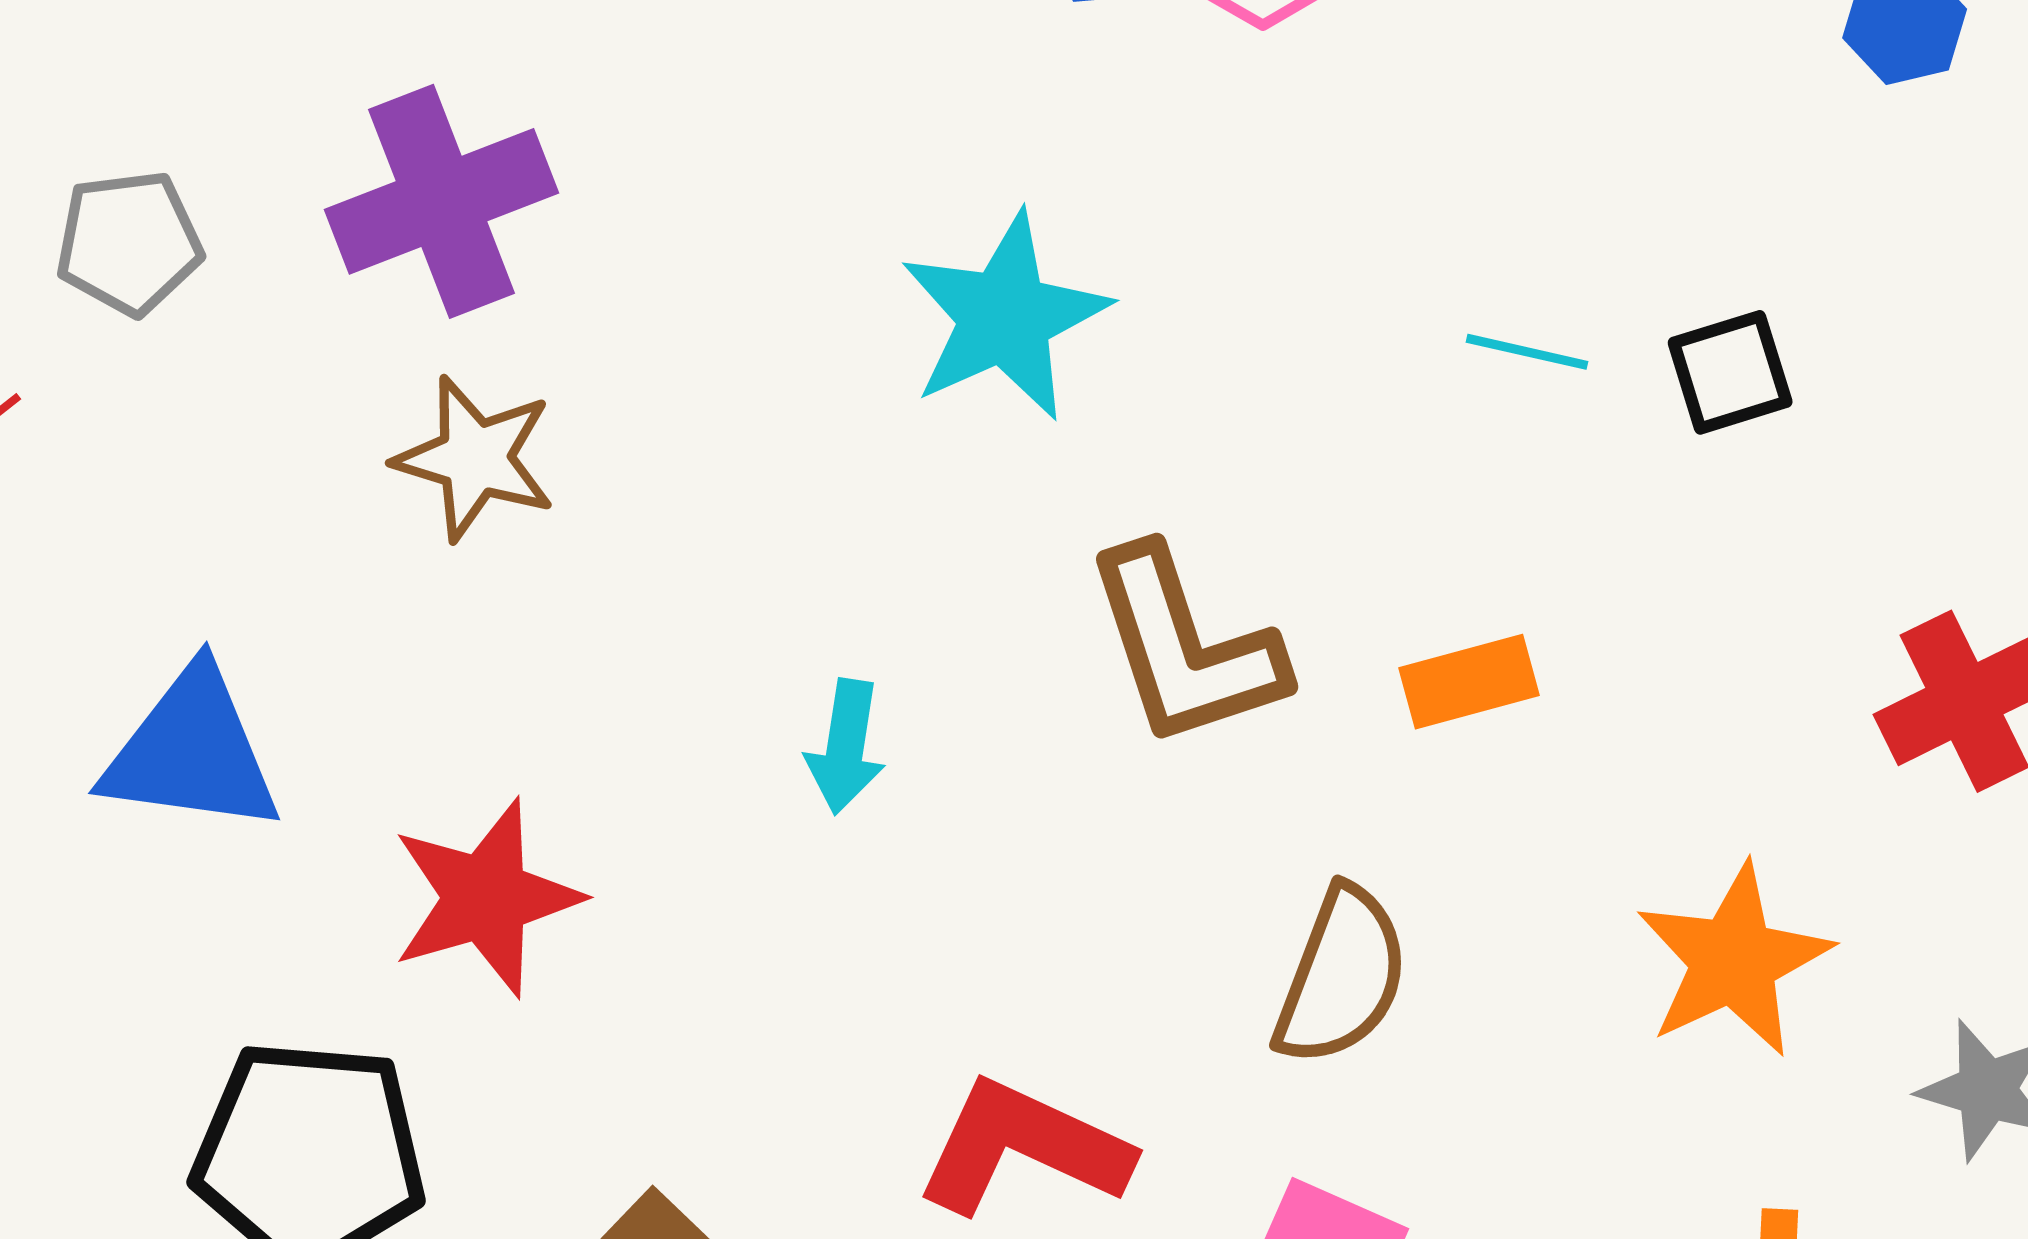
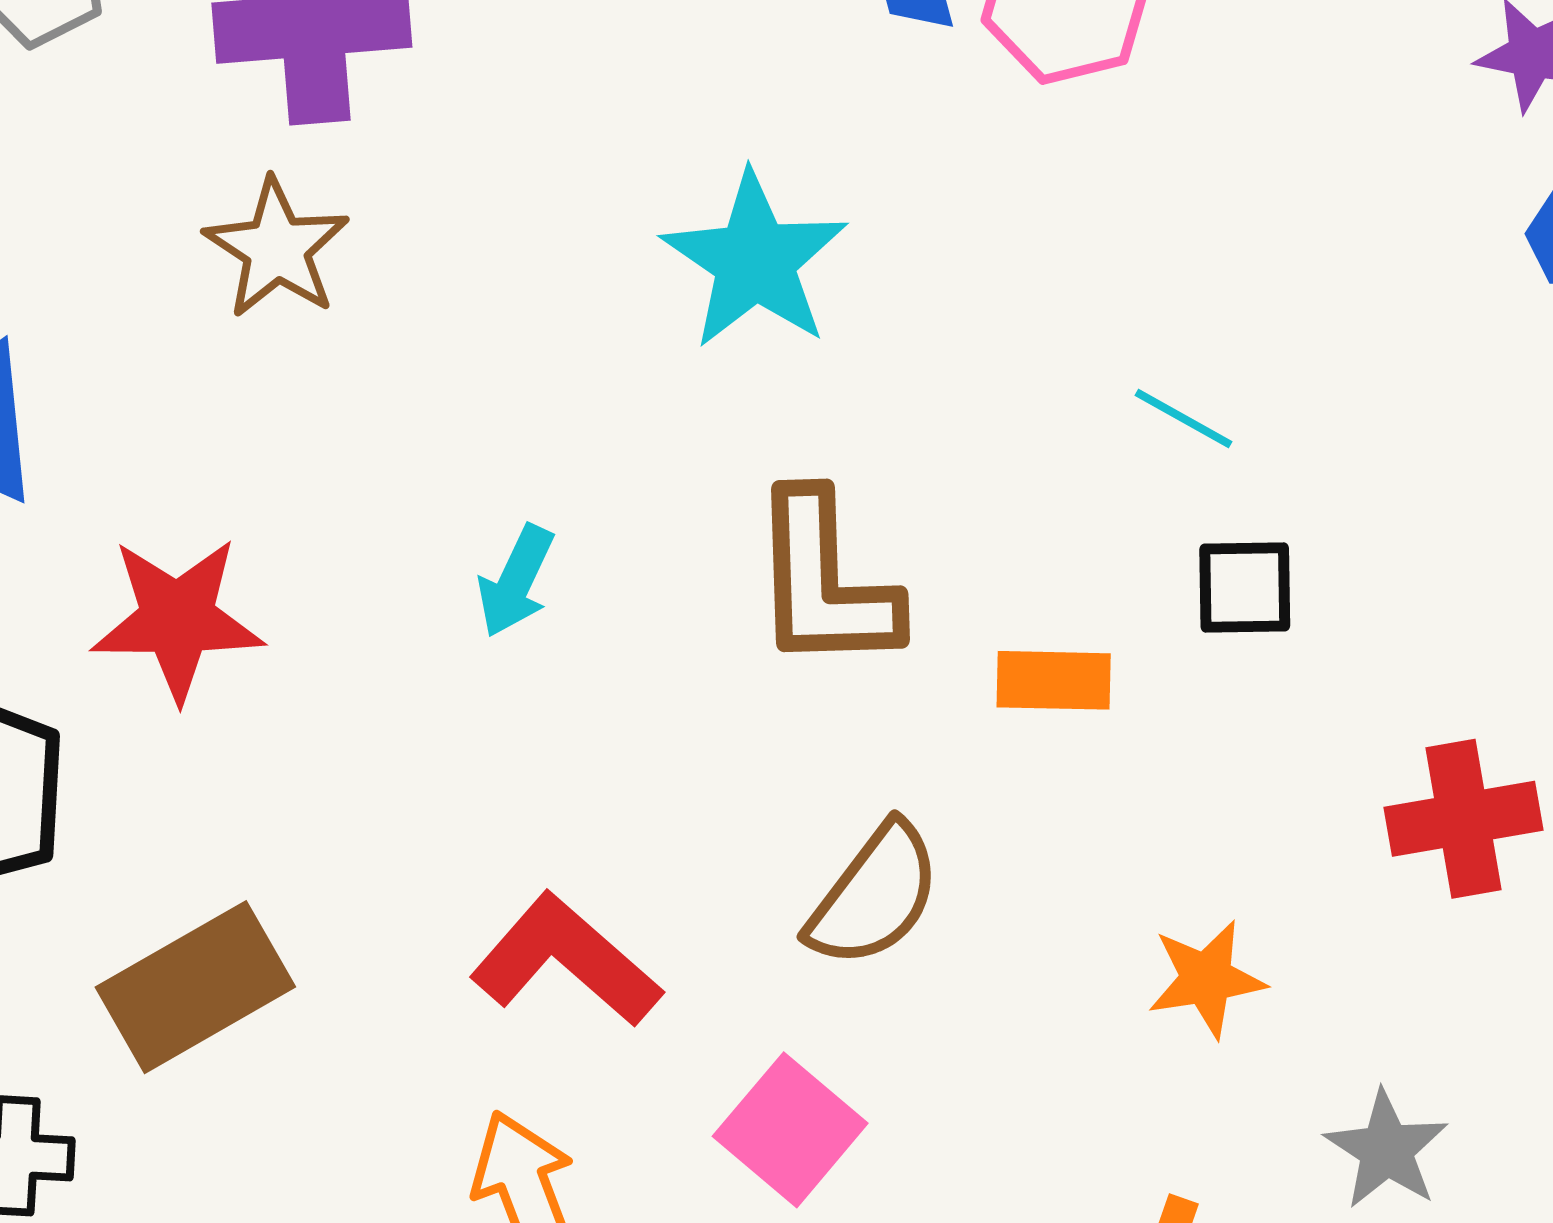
cyan star: (1005, 317) -> (755, 261), turned -30
black square: (1730, 372) -> (1245, 587), moved
orange star: (1734, 960) -> (1206, 979), size x0.7

